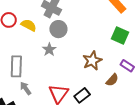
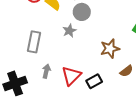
gray arrow: (25, 88) -> (46, 71), moved, turned 40

